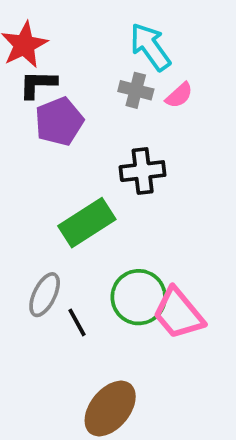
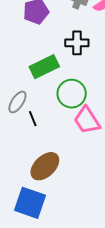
green circle: (139, 297) -> (72, 94), moved

